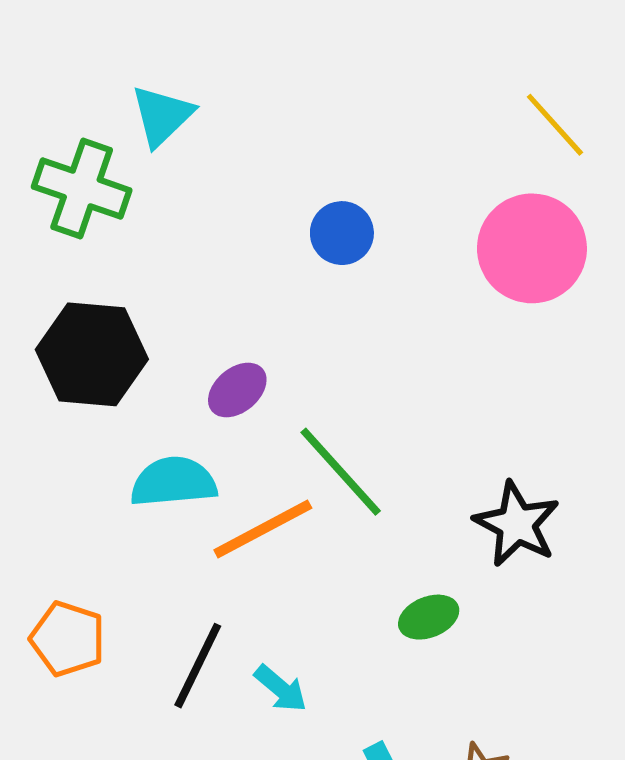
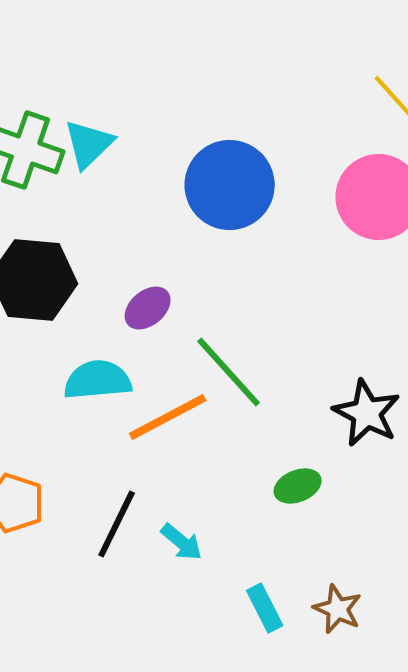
cyan triangle: (162, 116) -> (89, 144), moved
blue circle: (342, 233) -> (230, 185), size x1.8

